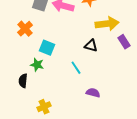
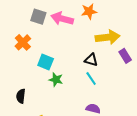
green star: (37, 65) -> (56, 80), moved
cyan line: (76, 68) -> (91, 79), moved

